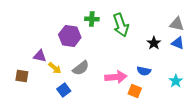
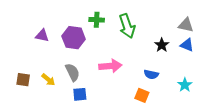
purple triangle: (40, 56) -> (42, 36), moved
yellow arrow: (55, 68) -> (48, 80), moved
gray semicircle: (81, 68) -> (72, 72), moved, turned -78
pink arrow: (116, 77) -> (110, 66), moved
blue square: (64, 90) -> (80, 94), moved, turned 32

